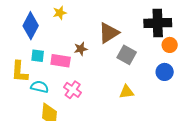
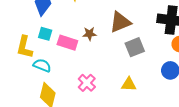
gray square: (127, 55) -> (135, 47), turned 30
pink cross: (73, 90) -> (87, 83), moved

